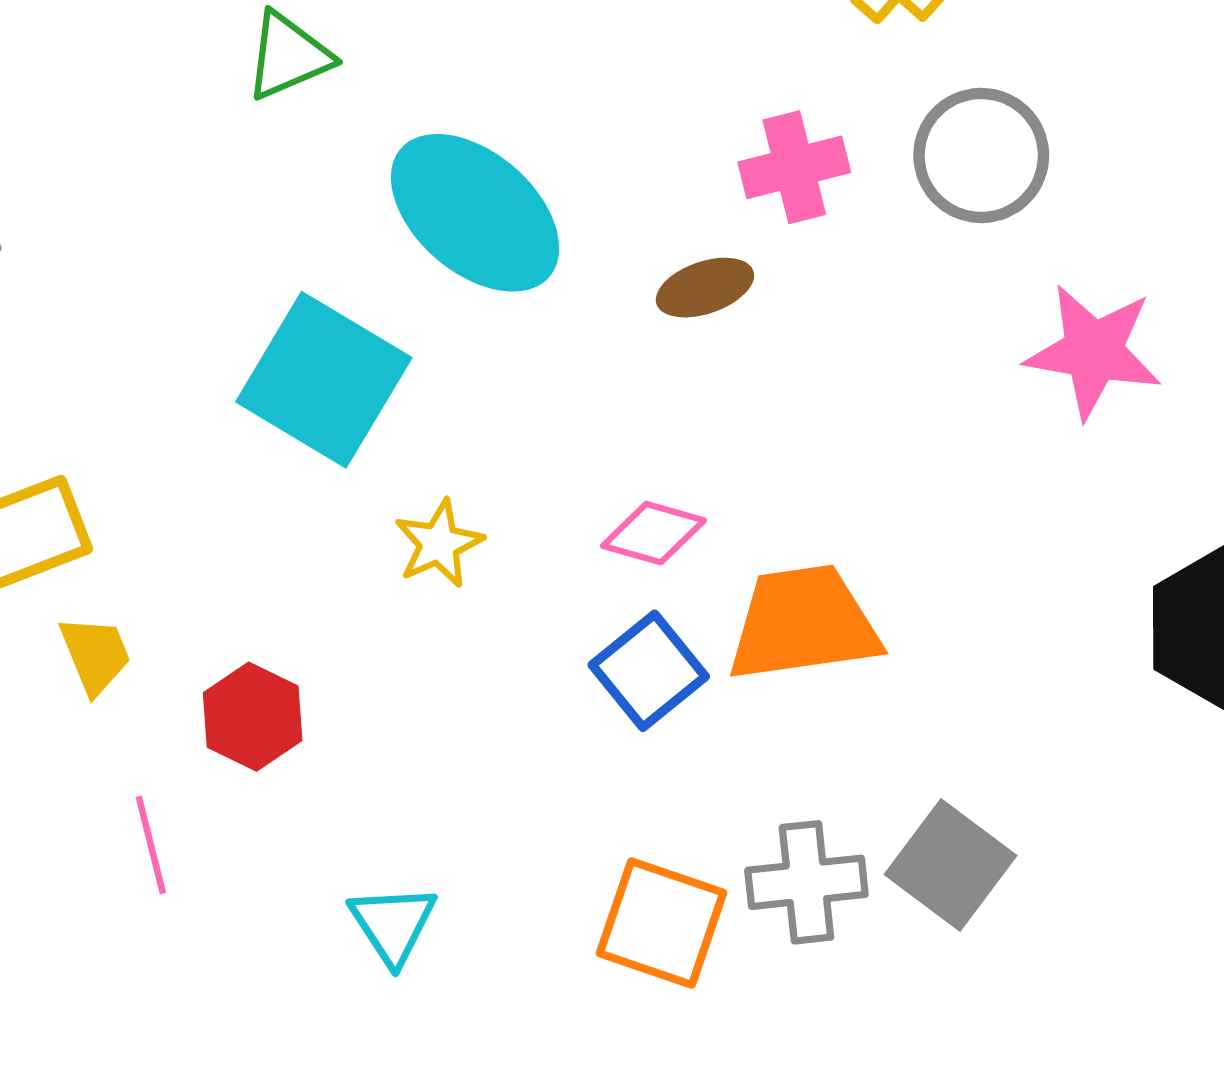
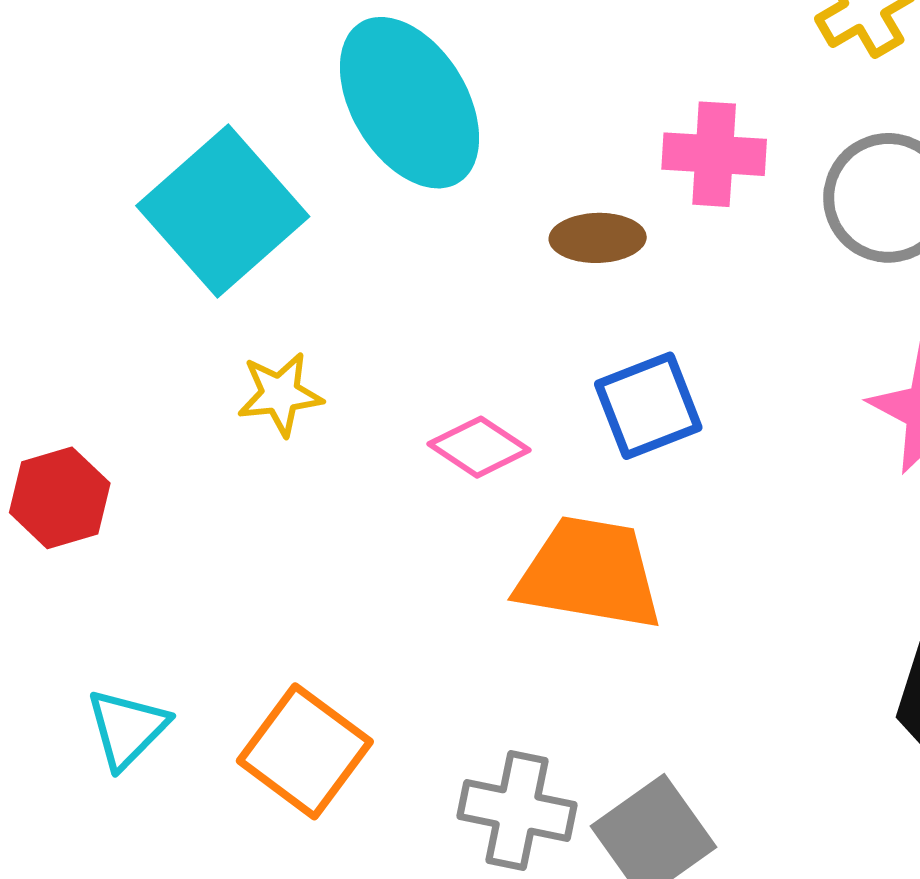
blue square: (649, 671) -> (648, 406), moved
orange square: (662, 923) -> (305, 751), moved

